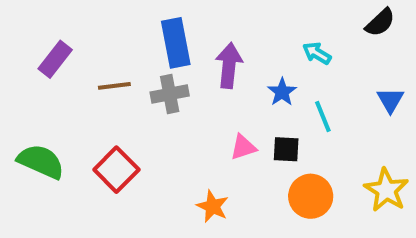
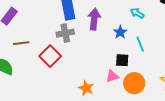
brown line: (114, 86) -> (21, 43), moved
pink triangle: (243, 147) -> (112, 76), moved
red square: (116, 170) -> (50, 56), moved

